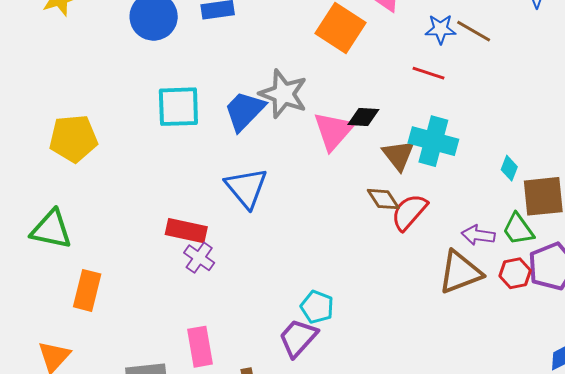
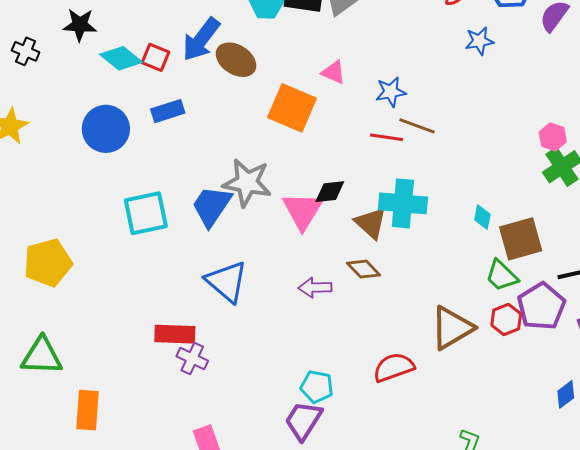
brown line: (474, 31) -> (417, 126), moved
red semicircle: (409, 212) -> (394, 367), moved, turned 39
purple arrow: (478, 235) -> (315, 288), moved

